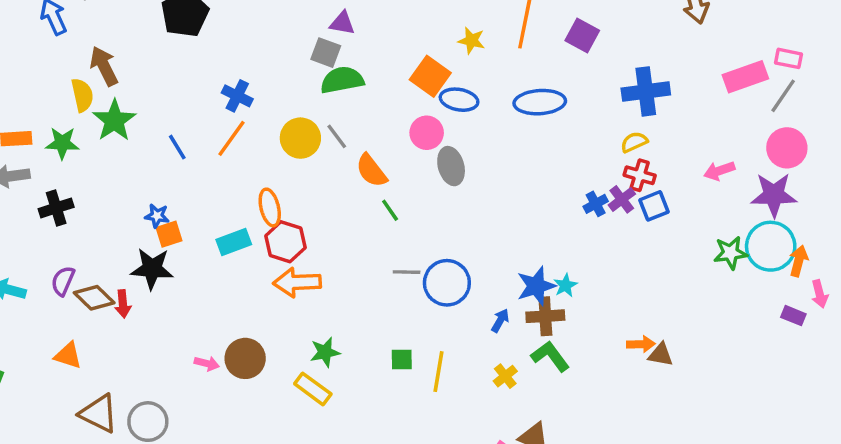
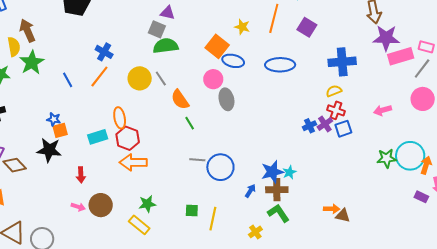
purple star: (774, 195) -> (386, 38), moved
red arrow: (123, 304) -> (81, 175), moved
yellow cross: (505, 376) -> (255, 232), moved

